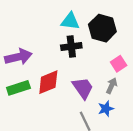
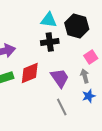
gray arrow: (112, 86) -> (85, 76), turned -40
blue star: (106, 109) -> (89, 96), moved

